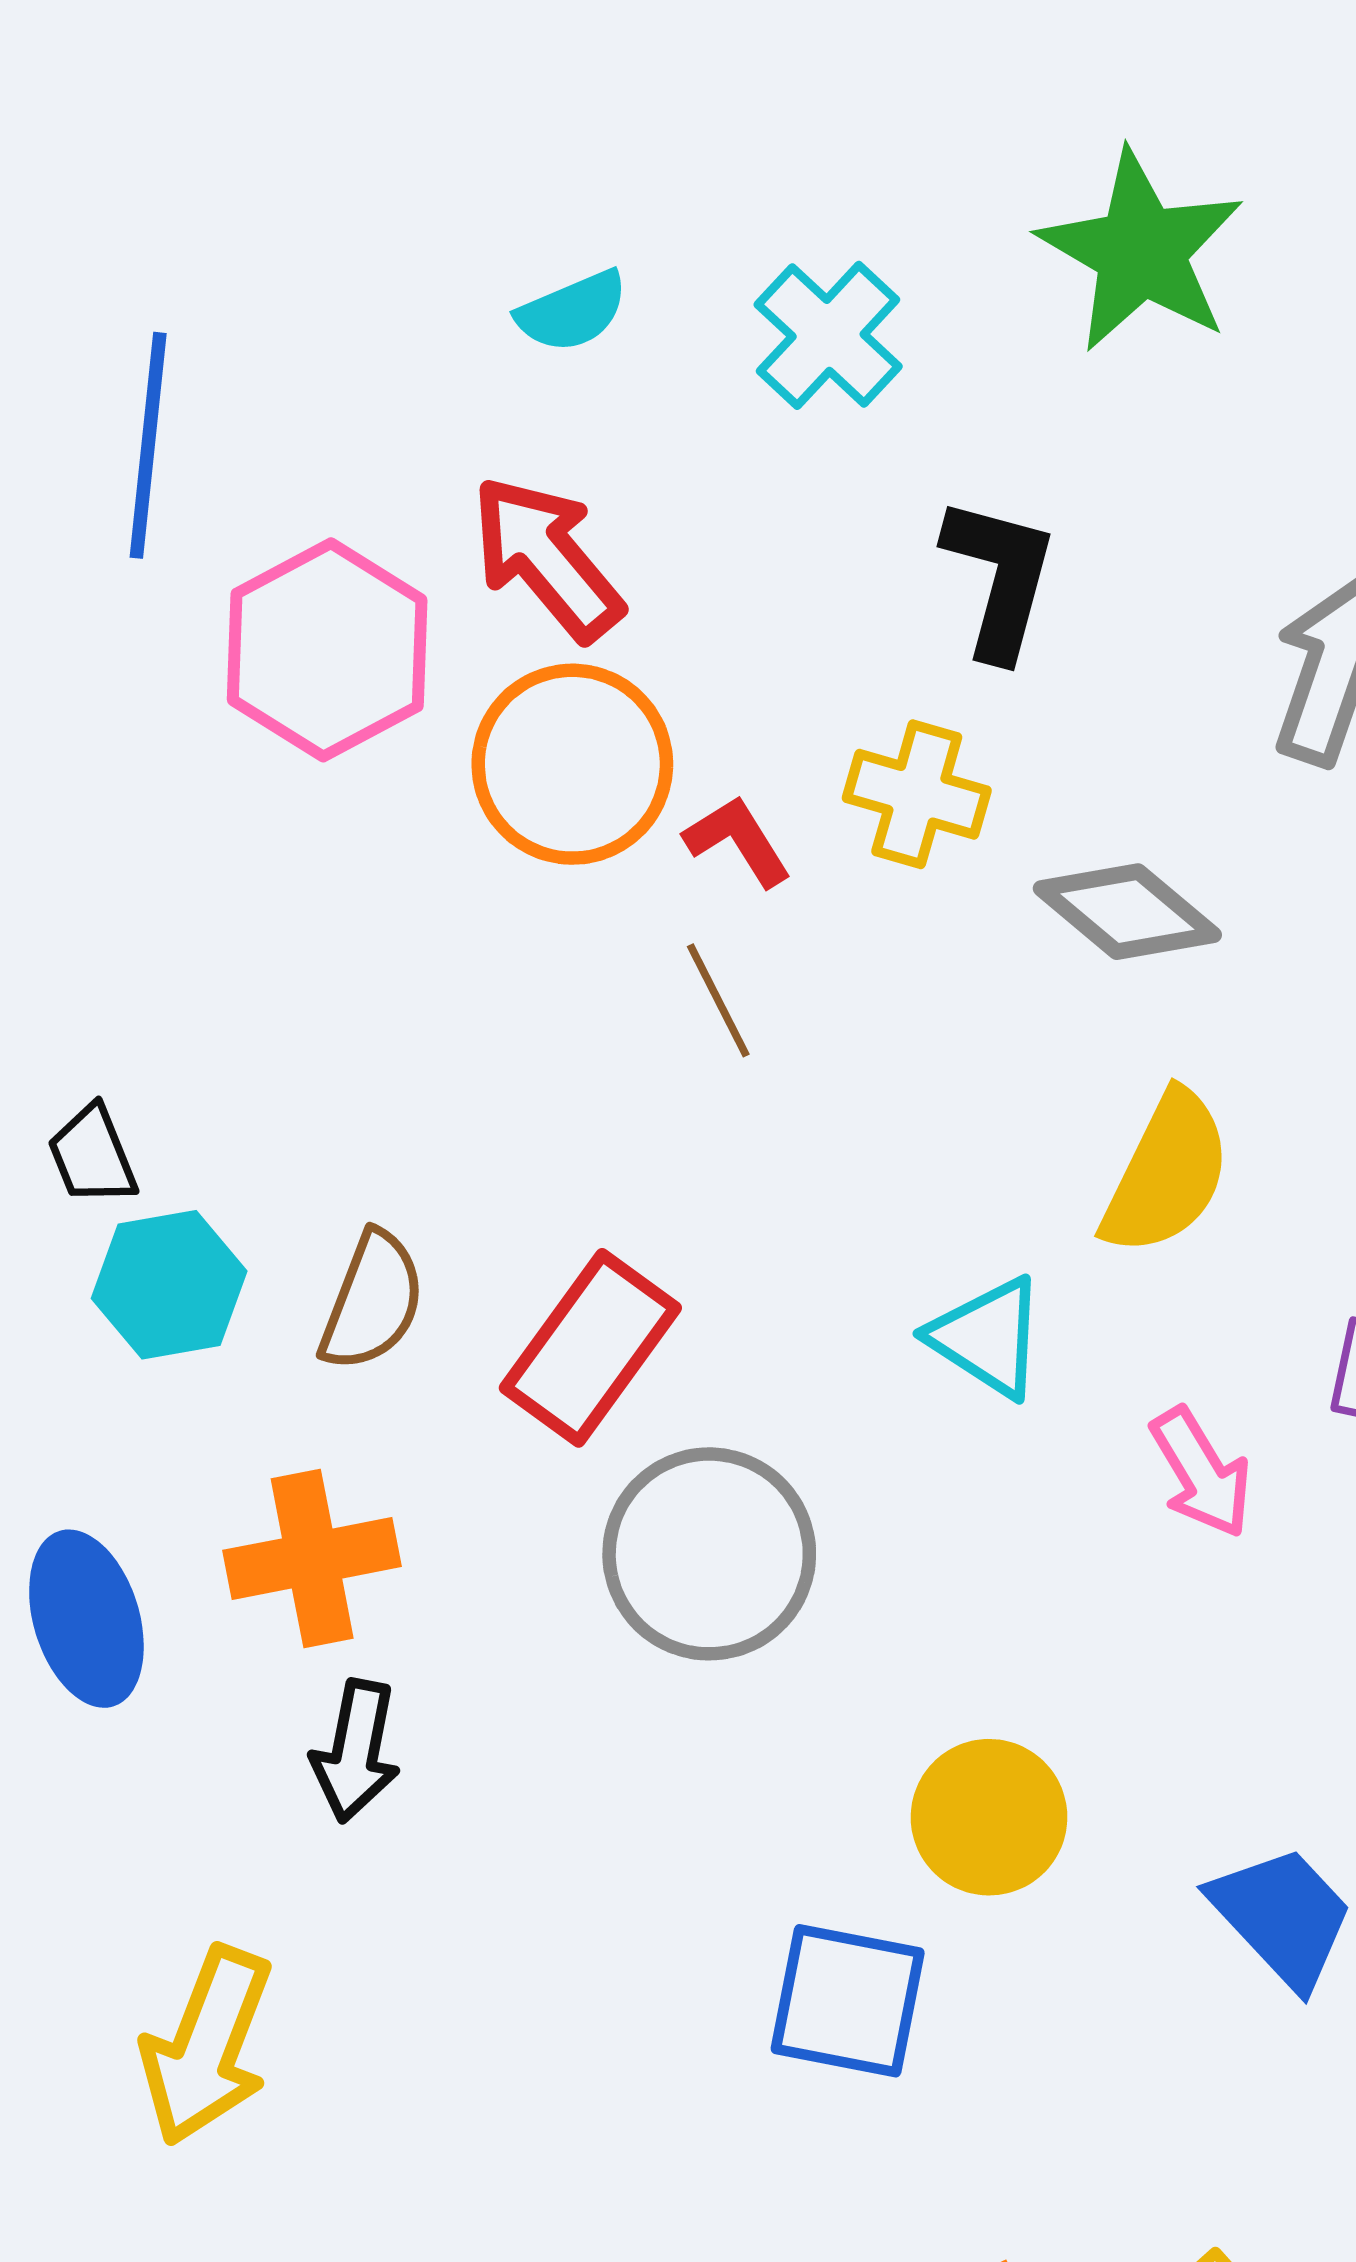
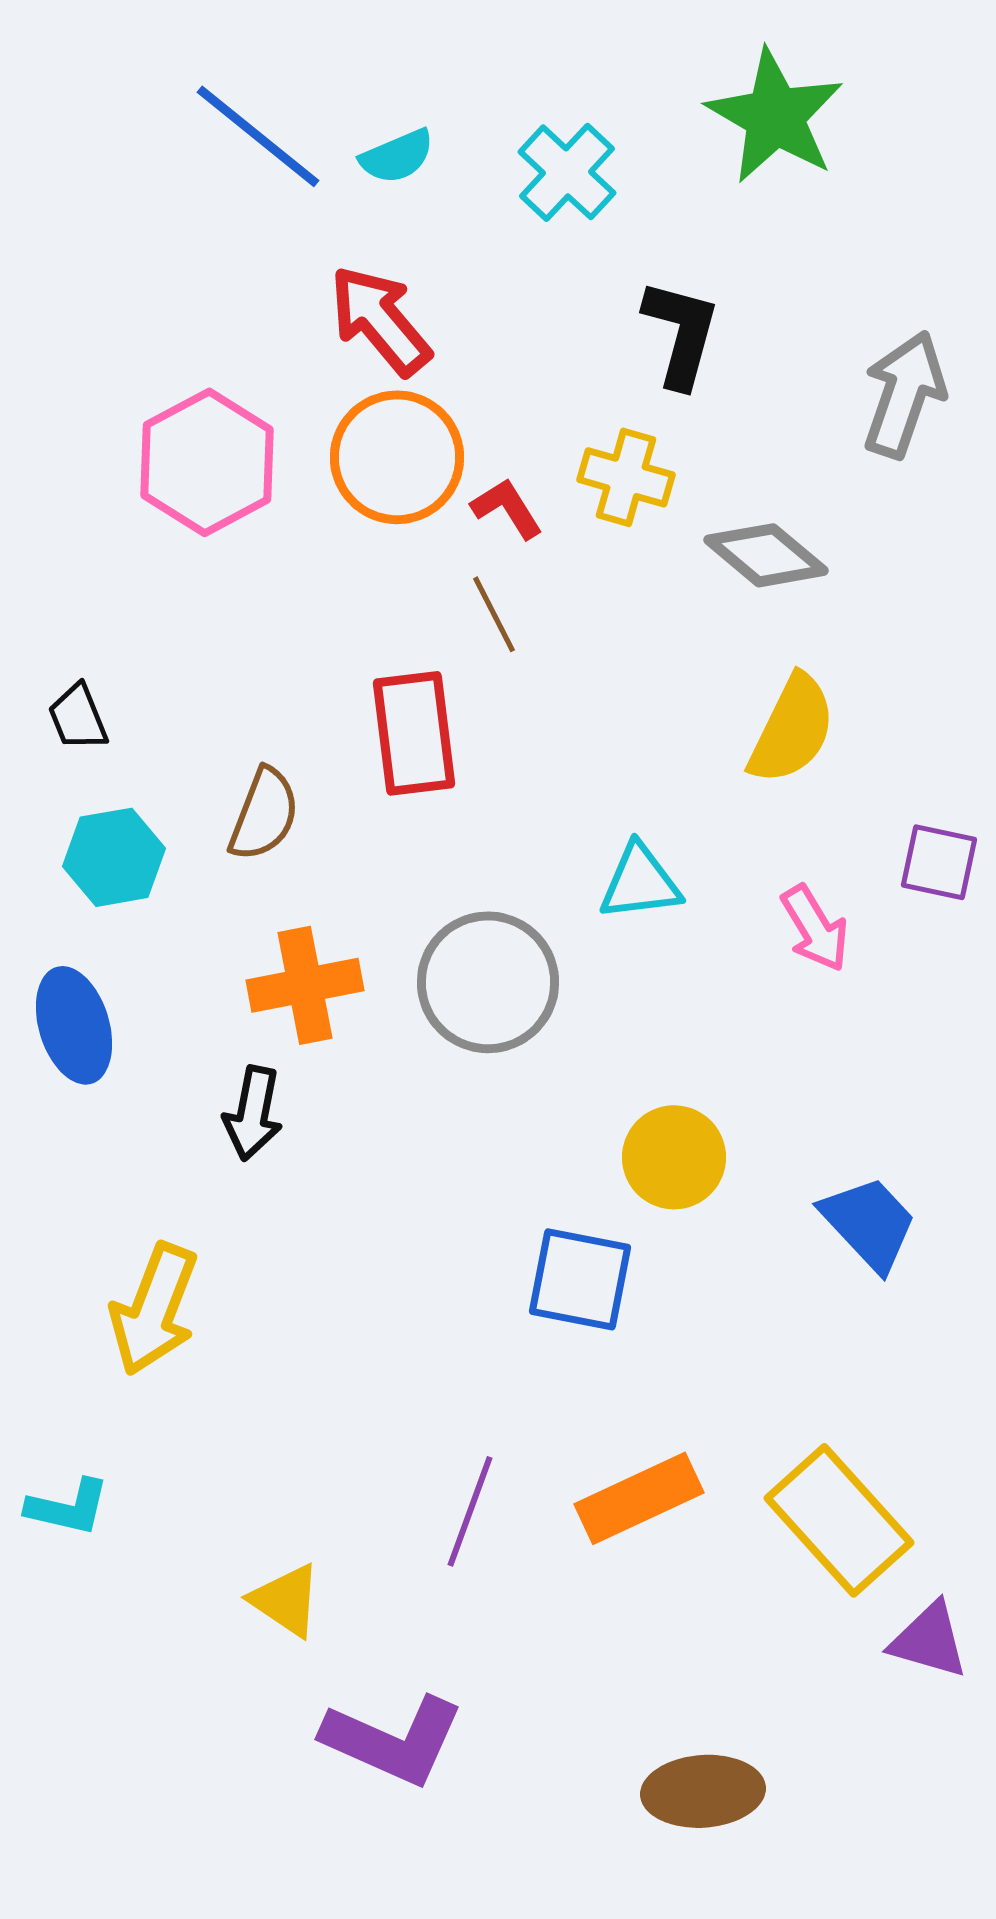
blue line: (148, 445) -> (258, 136), moved, turned -57
pink hexagon: (327, 650) -> (207, 462), moved
cyan hexagon: (169, 1285) -> (114, 857), moved
cyan triangle: (988, 1337) -> (640, 882), moved, turned -40
red rectangle: (590, 1348) -> (414, 733), moved, turned -43
orange cross: (312, 1558) -> (305, 985), moved

